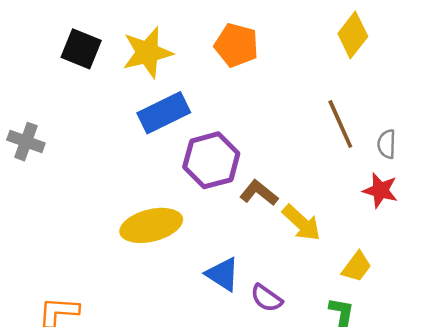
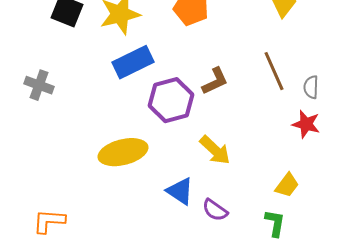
gray cross: (26, 142) -> (39, 85), moved
brown L-shape: (259, 193) -> (215, 81), moved, turned 116
yellow arrow: (301, 223) -> (215, 150), moved

